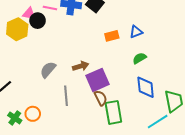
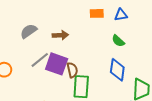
green semicircle: (140, 58) -> (118, 41), turned -120
purple square: (98, 80) -> (57, 64), moved, turned 30
gray line: (66, 96) -> (40, 60), turned 42

